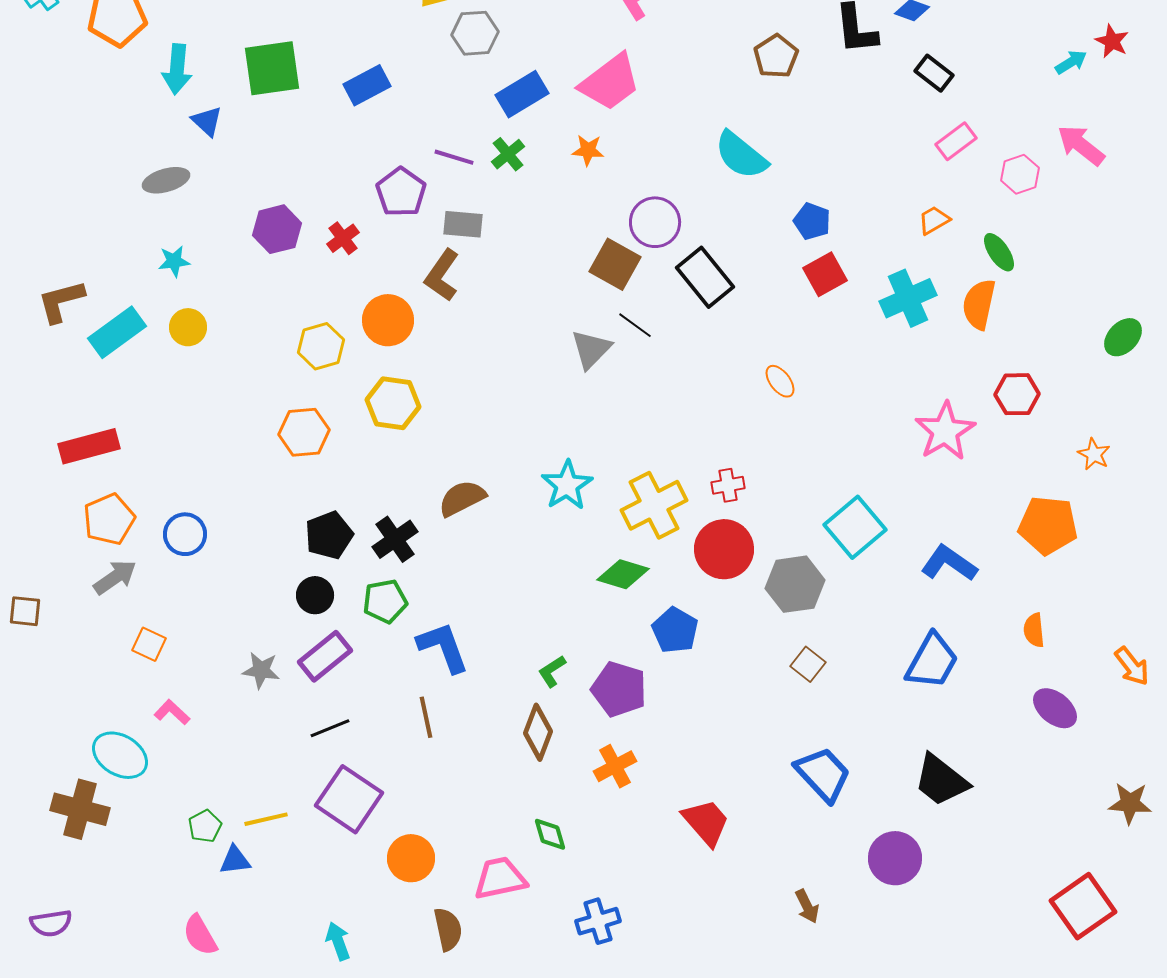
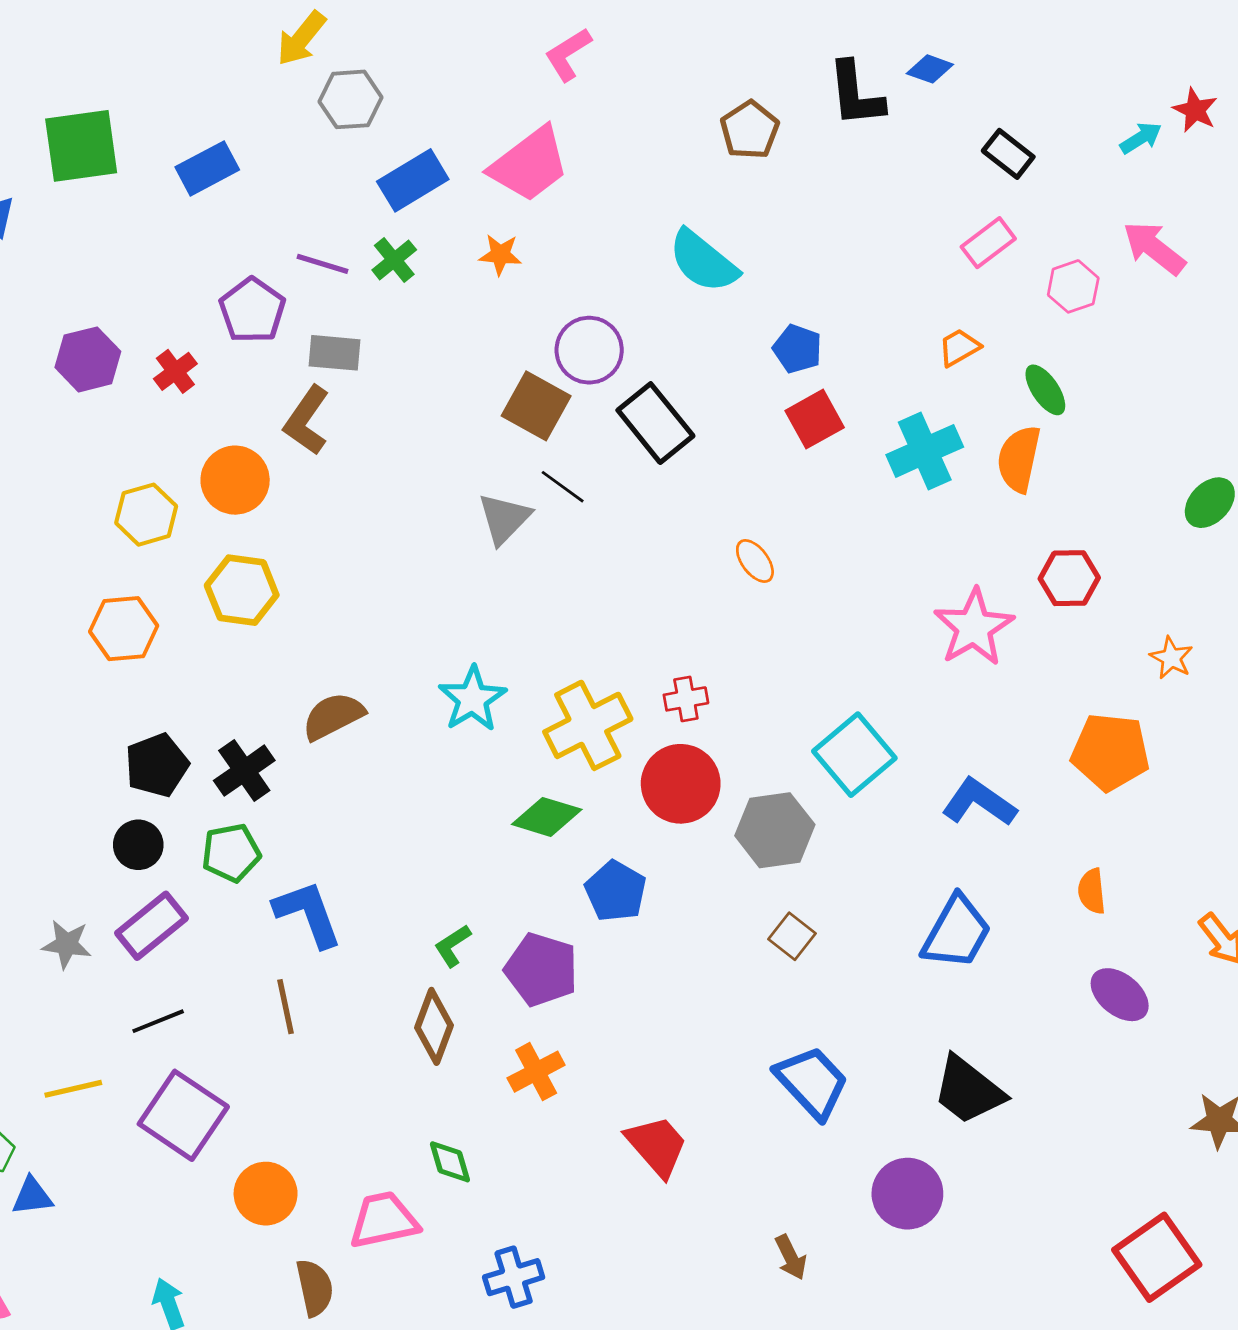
black rectangle: (934, 73) -> (1008, 154), moved
yellow line: (266, 819) -> (73, 1089), moved

